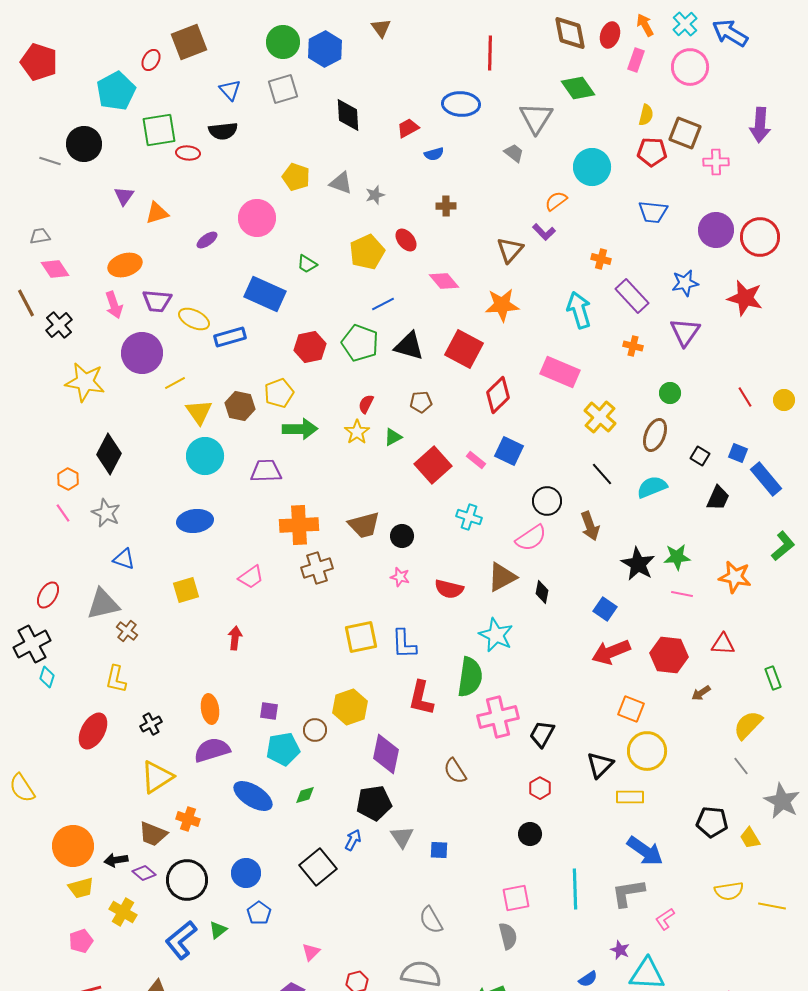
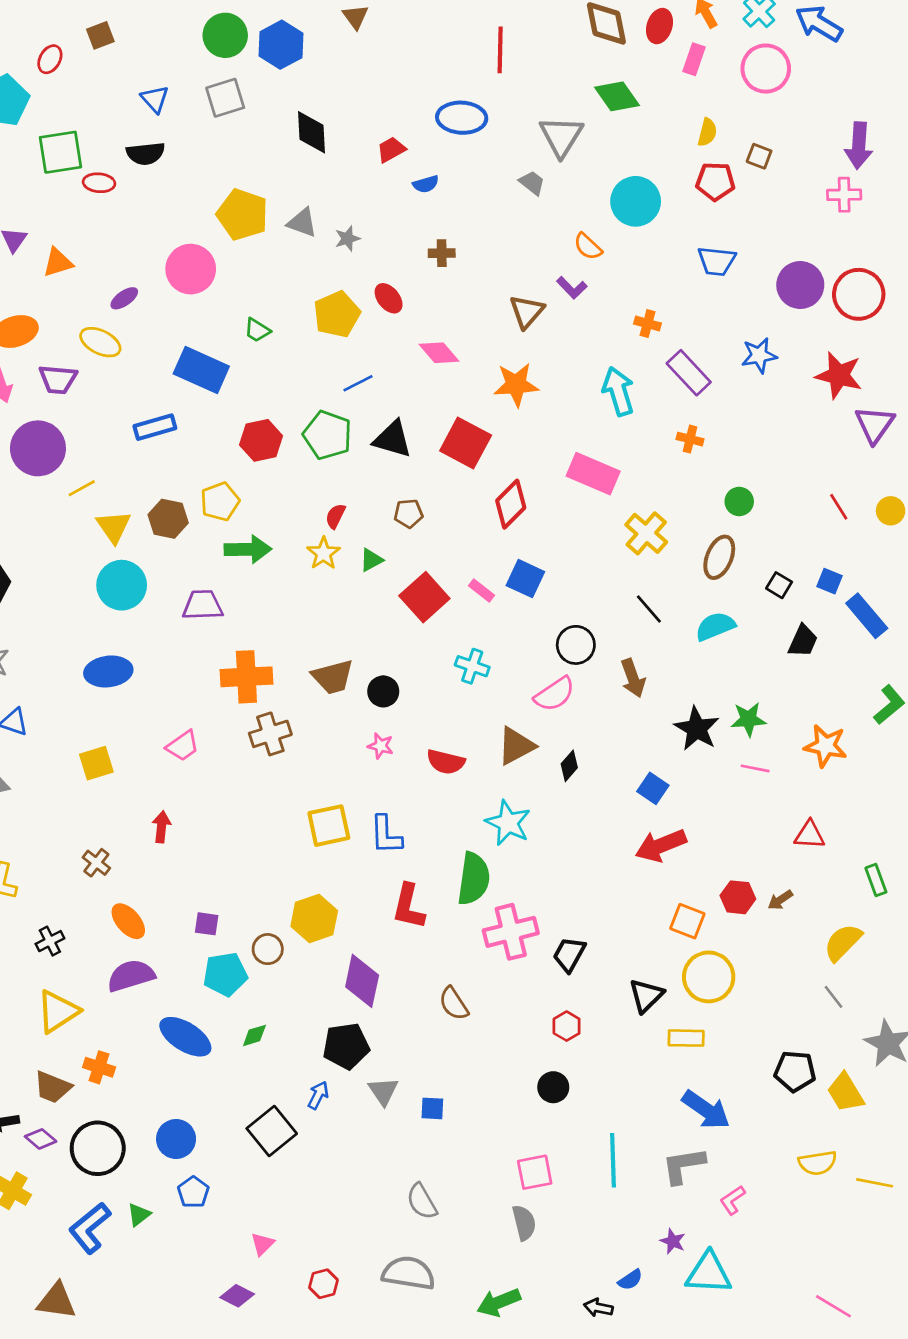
brown square: (189, 42) -> (100, 35), size x0.6
brown square: (685, 133) -> (759, 156), size x0.6
pink cross: (716, 162) -> (844, 195), moved
yellow pentagon: (296, 177) -> (242, 215), size x1.4
orange semicircle: (556, 201) -> (588, 247), turned -100
yellow ellipse: (194, 319) -> (100, 342), moved
purple triangle: (685, 332) -> (875, 424), moved
black diamond: (542, 592) -> (569, 766), turned 30
brown cross: (127, 631) -> (96, 863), moved
red hexagon: (669, 655) -> (738, 897), moved, size x0.7
orange ellipse: (210, 709) -> (128, 921), turned -32
yellow trapezoid: (750, 838) -> (845, 1092), size x1.4

